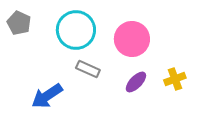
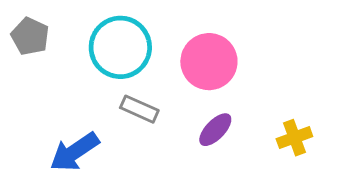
yellow cross: (175, 79) -> (294, 138), moved

